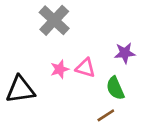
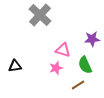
pink star: (60, 69) -> (56, 68), moved
black triangle: (20, 90) -> (15, 66), size x0.6

